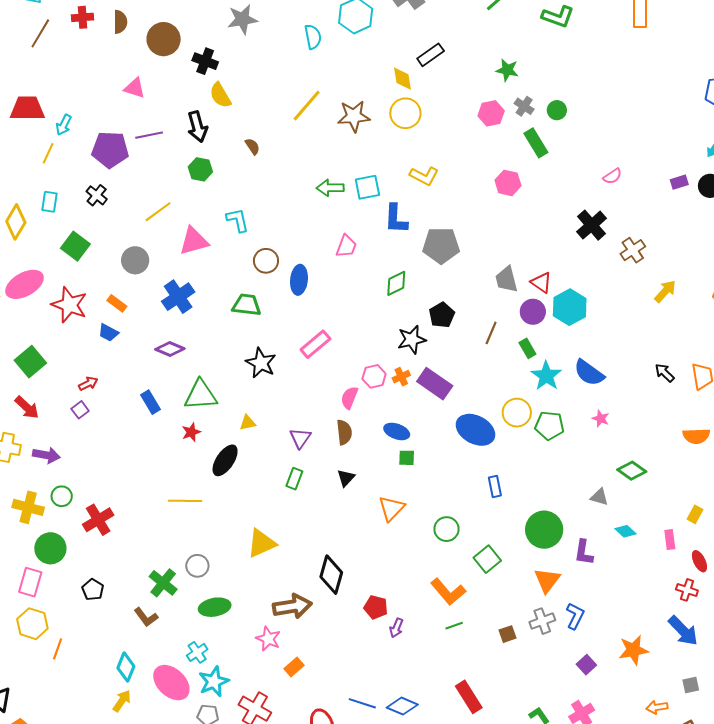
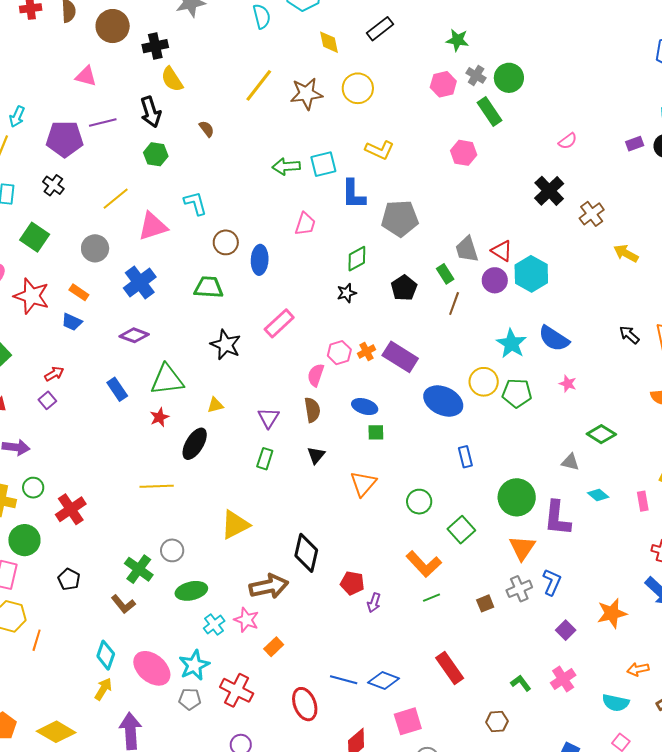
black cross: (205, 61) -> (155, 46), turned -30
yellow diamond: (403, 79) -> (329, 42), moved
green circle: (557, 110) -> (509, 78), size x1.5
yellow arrow: (665, 291) -> (626, 253), turned -100
black star: (412, 340) -> (347, 293), moved, size x0.7
green rectangle: (527, 348) -> (445, 274), moved
purple L-shape: (584, 552) -> (557, 518), size x1.4
cyan cross: (197, 652) -> (214, 625), moved

